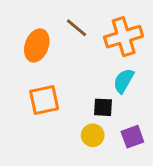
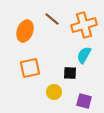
yellow circle: (93, 135) -> (54, 92), moved
purple square: (132, 137) -> (84, 101), moved, turned 35

